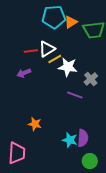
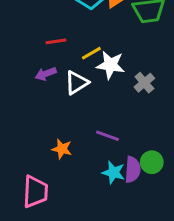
white triangle: (47, 49) -> (77, 83), moved
purple line: (75, 95) -> (108, 136), moved
green circle: (90, 161) -> (152, 162), moved

